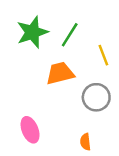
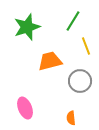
green line: (70, 35) -> (73, 21), moved

